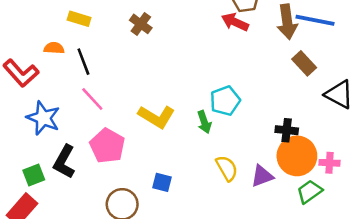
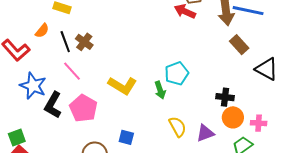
brown cross: (141, 24) -> (84, 42), moved
orange semicircle: (54, 48) -> (42, 31), turned 126
orange circle: (297, 156) -> (233, 117), size x0.7
black L-shape: (64, 162) -> (53, 105), moved
green square: (34, 175) -> (17, 137), moved

